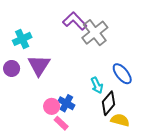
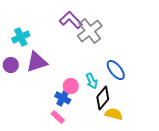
purple triangle: (39, 65) -> (37, 62), turned 40
pink circle: (52, 106) -> (71, 86), moved

